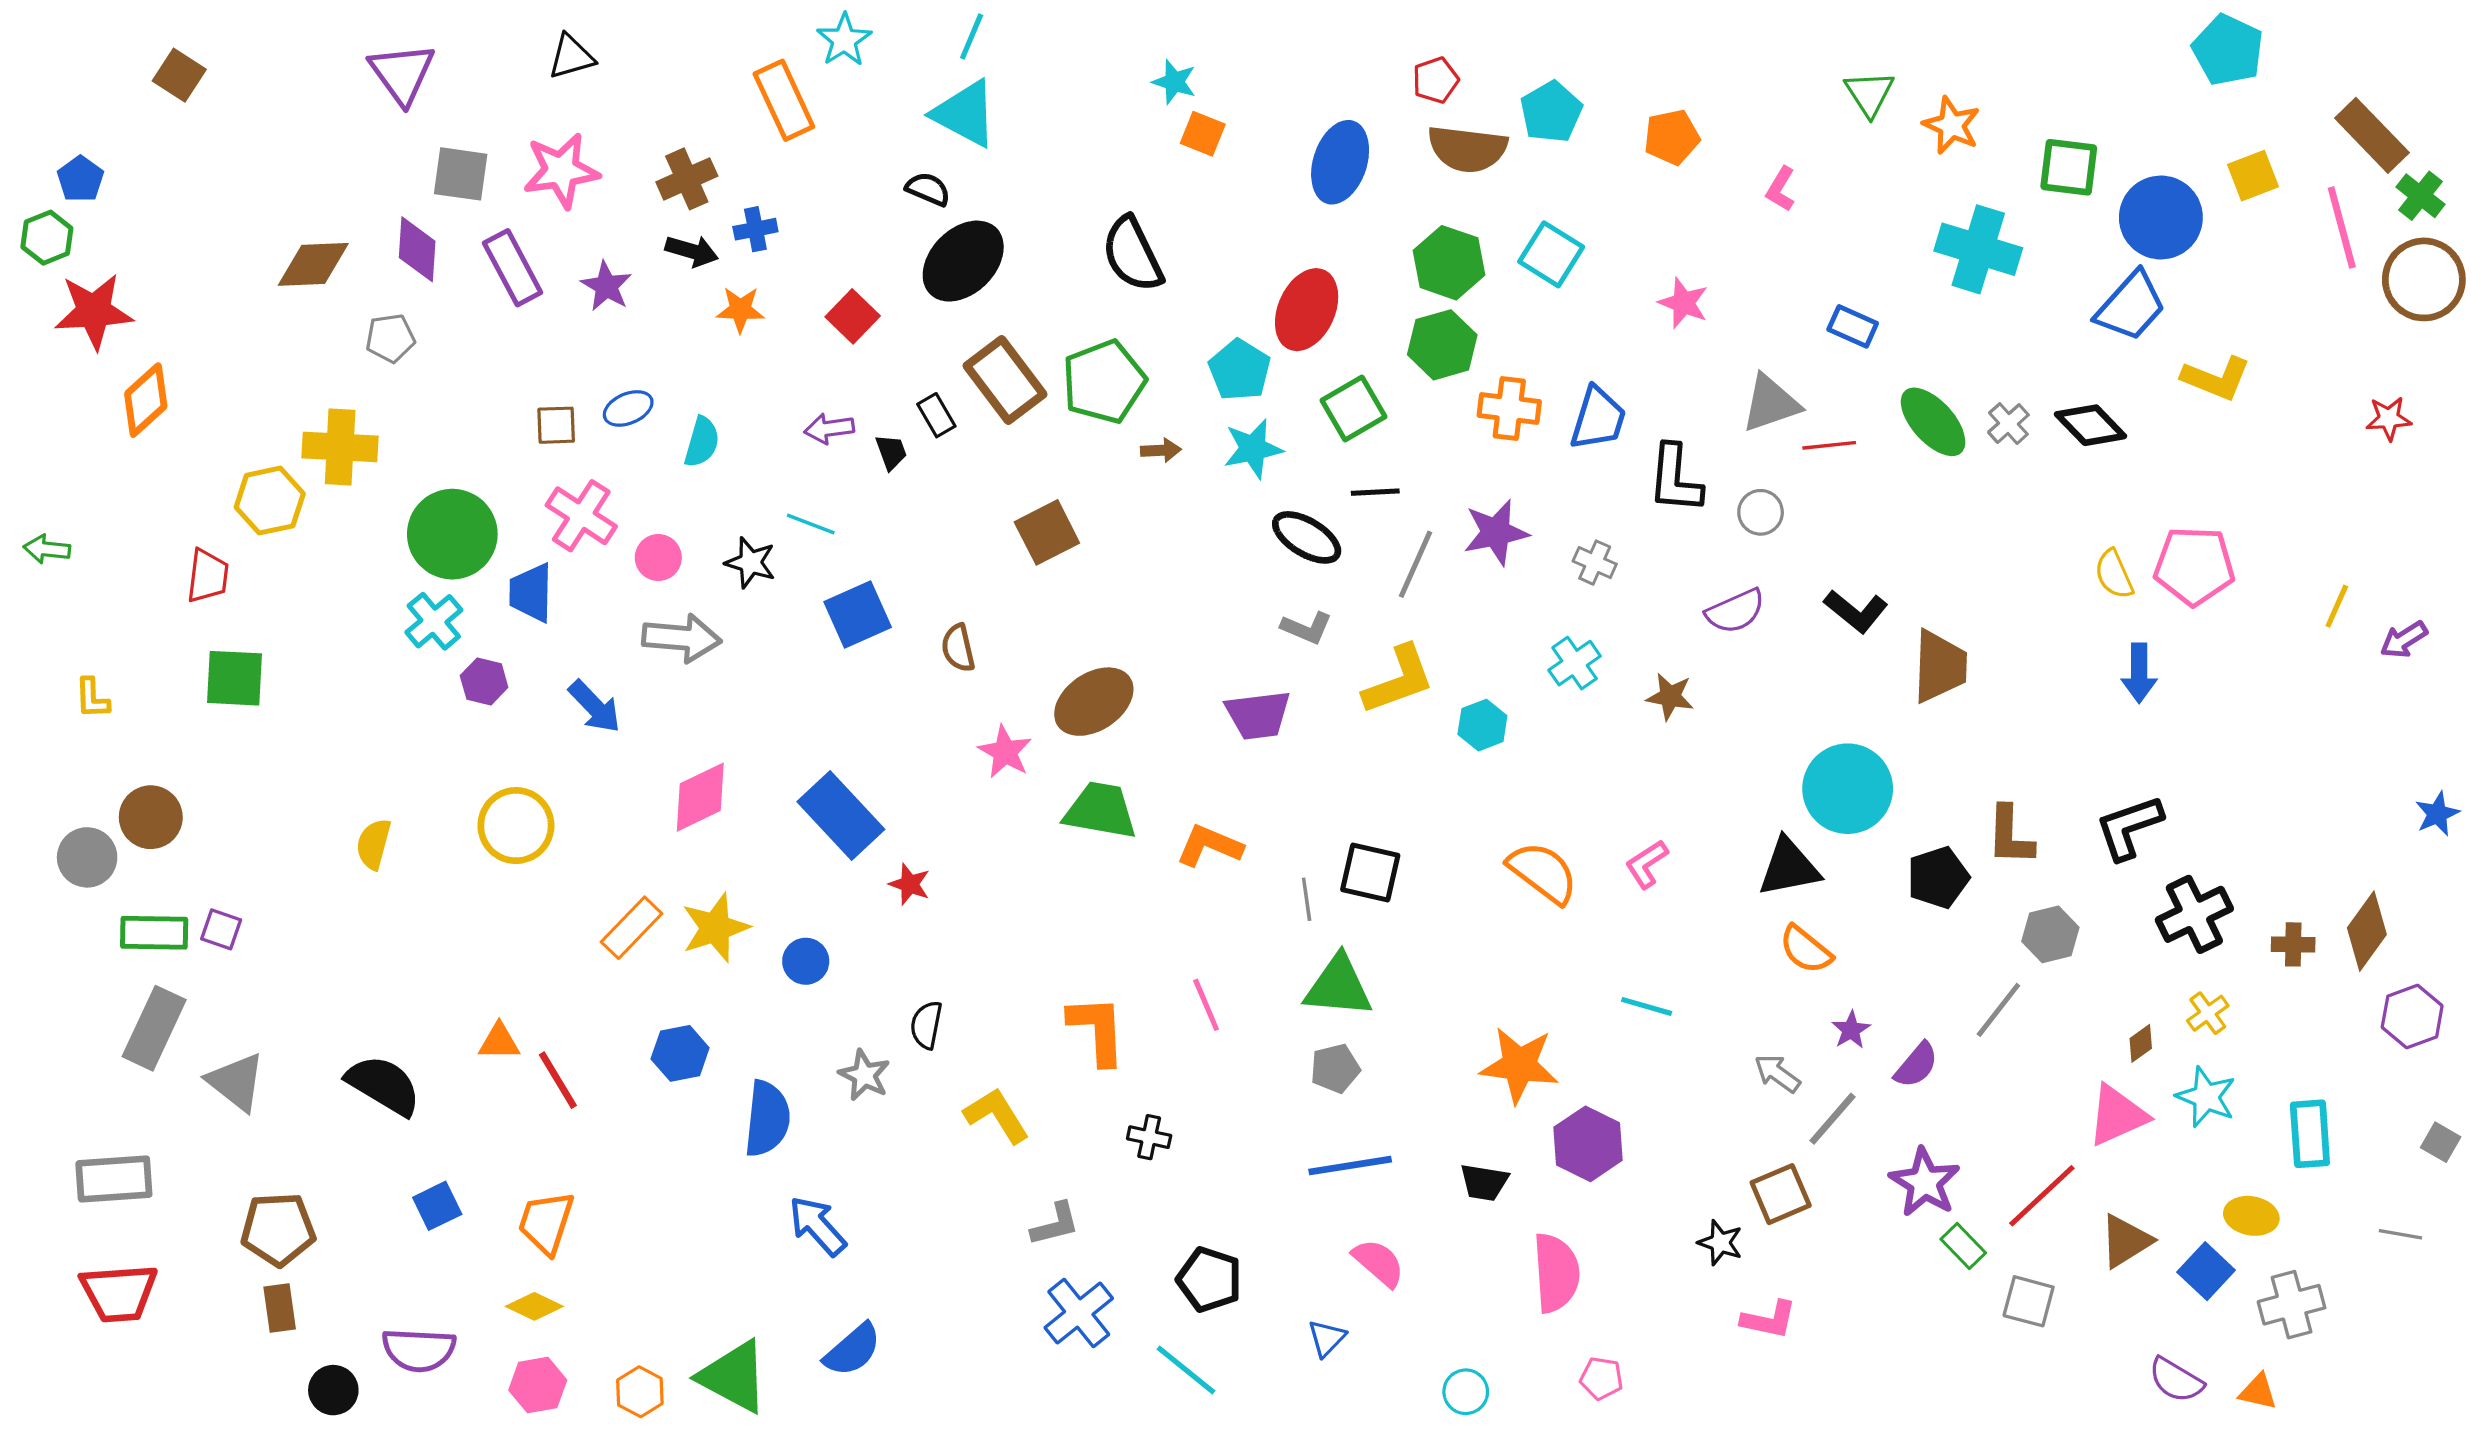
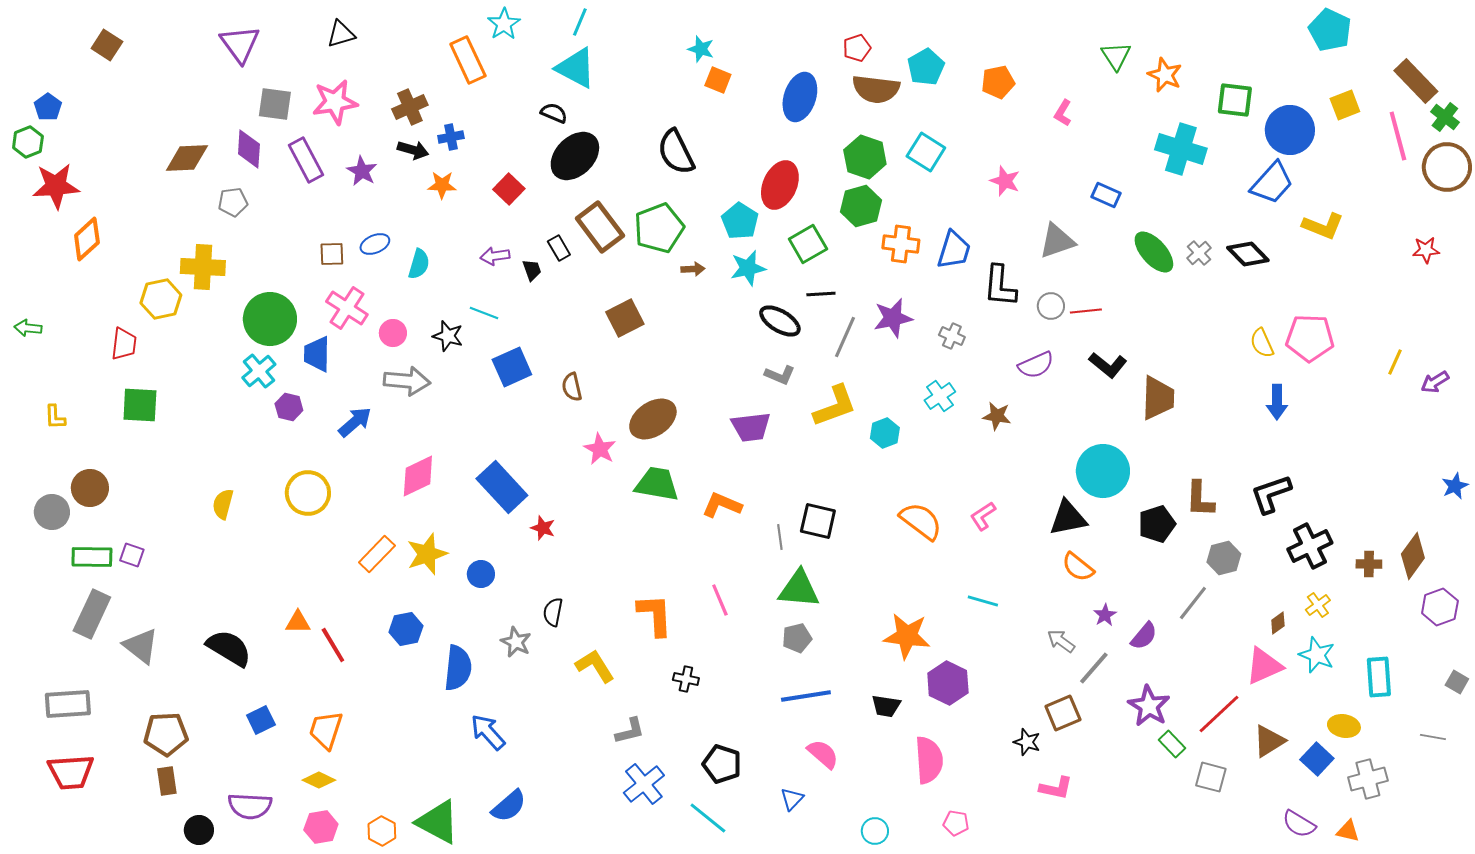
red line: (1829, 445) -> (1086, 311), moved
blue arrow: (595, 707) -> (355, 422), turned -87

